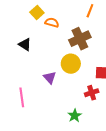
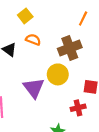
orange semicircle: (52, 23) -> (33, 40), moved
purple triangle: (50, 78) -> (34, 88), size x1.5

